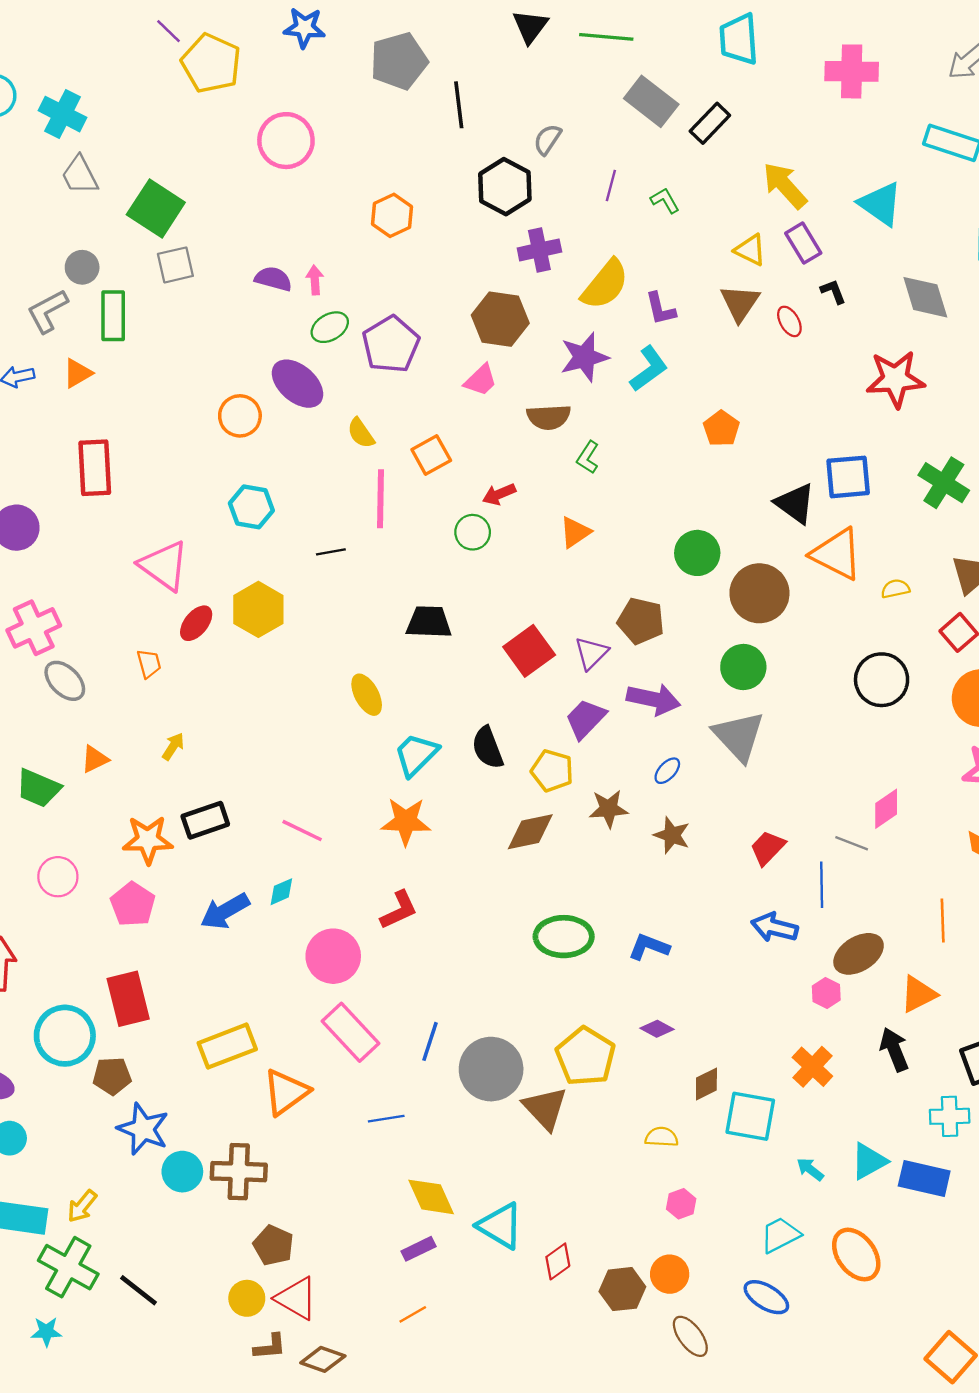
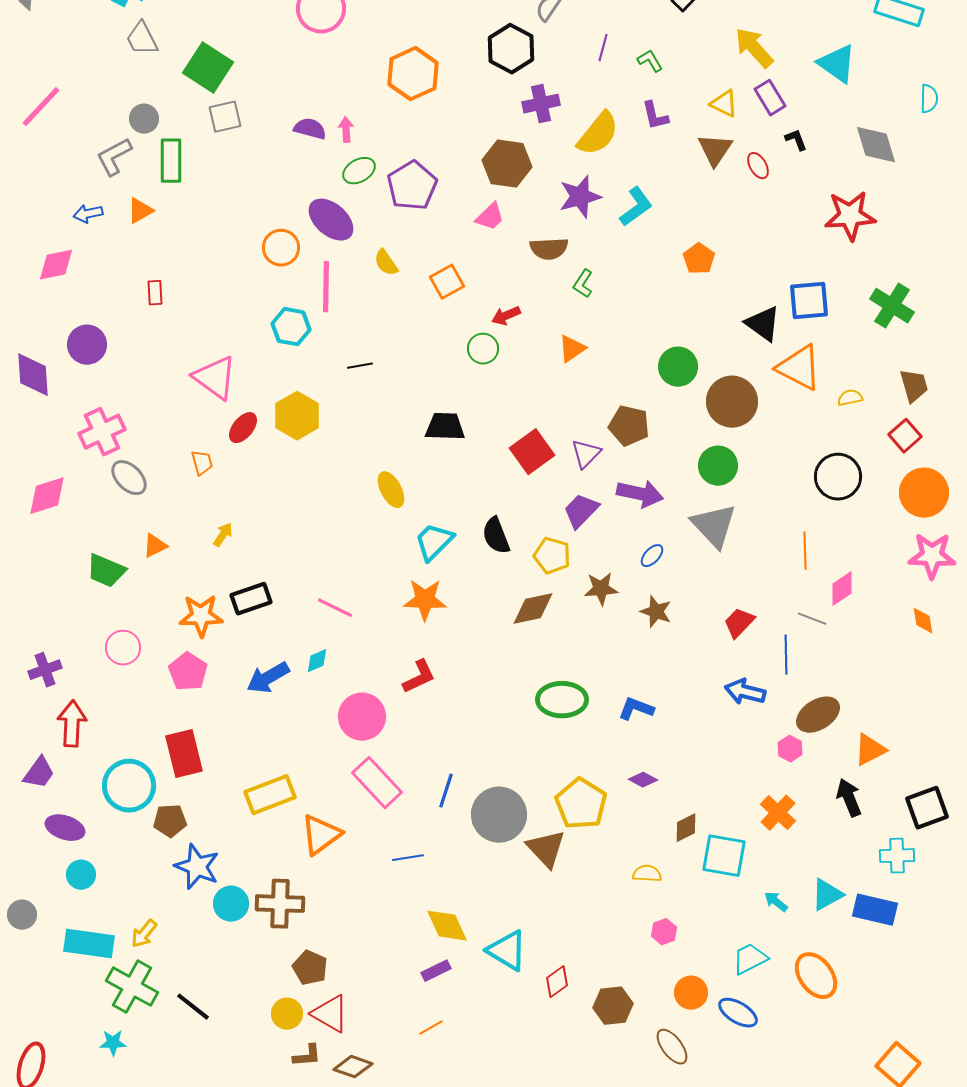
orange hexagon: (392, 215) -> (413, 74), size x1.4
purple L-shape: (660, 309) -> (655, 116), moved
red rectangle: (95, 468) -> (155, 293), size x0.5
pink line: (380, 499) -> (326, 287), moved
orange line: (943, 920) -> (805, 551), moved
orange circle: (670, 1274) -> (691, 993), moved

